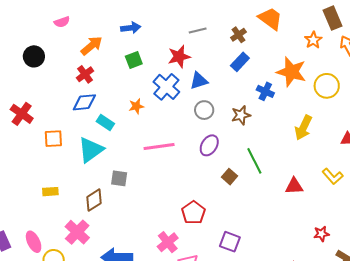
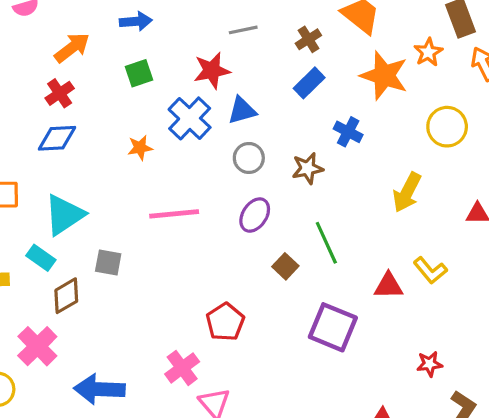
orange star: (291, 72) -> (384, 76), moved
cyan rectangle: (105, 123) -> (41, 258), moved
yellow L-shape: (333, 176) -> (430, 270), moved
purple square: (230, 242) -> (333, 327), moved, size x1.4

